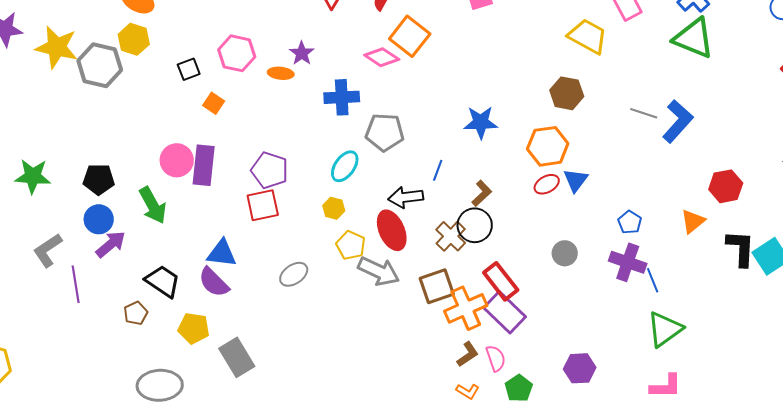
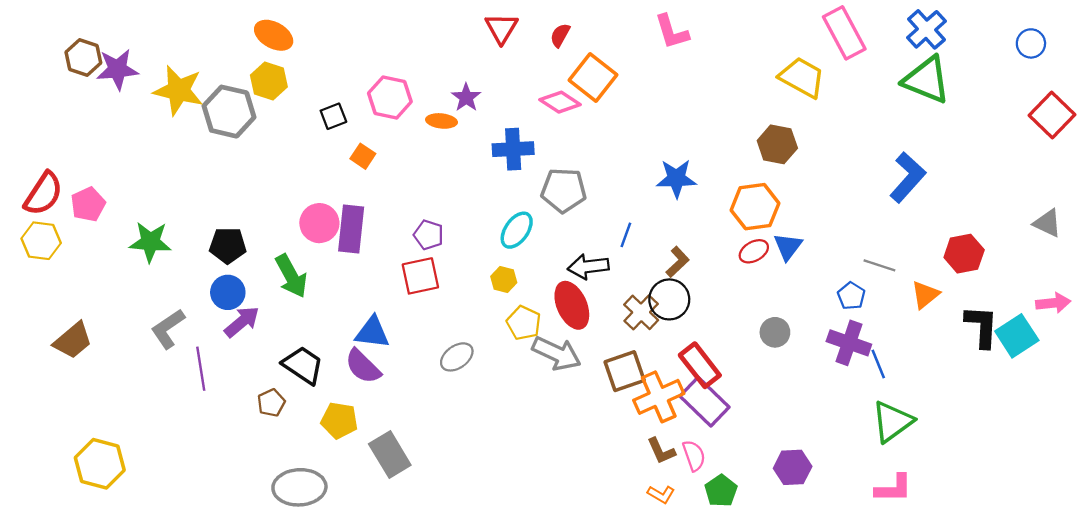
gray line: (644, 113) -> (879, 265), moved
purple pentagon: (270, 170) -> (429, 235), size x0.7
brown L-shape: (468, 354) -> (661, 451), turned 100

